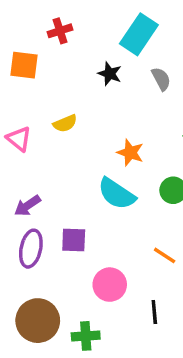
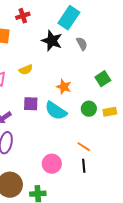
black star: (110, 74) -> (52, 41), size x1.5
purple square: (74, 240) -> (31, 104), moved
black line: (154, 312) -> (84, 166), moved

